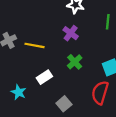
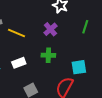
green cross: (75, 62) -> (48, 55), turned 32

